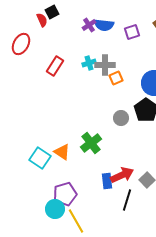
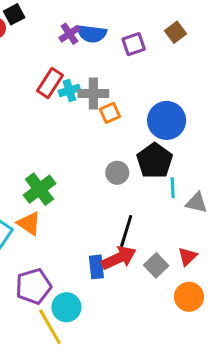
red rectangle: (55, 66) -> (50, 83), moved
green cross: (91, 143) -> (40, 189), moved
black line: (127, 200) -> (126, 231), moved
cyan circle: (55, 209) -> (66, 307), moved

